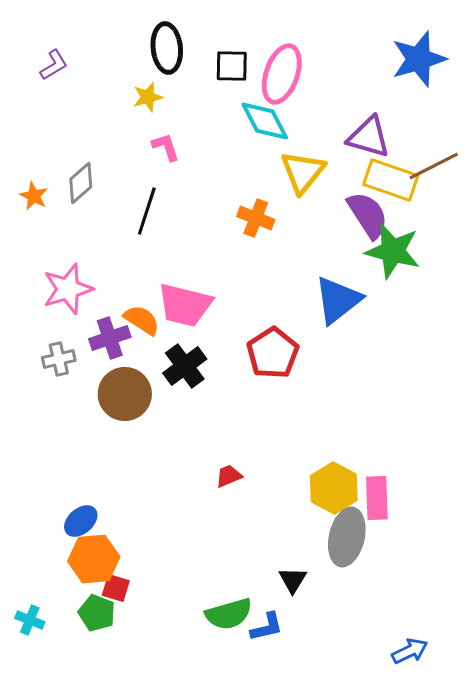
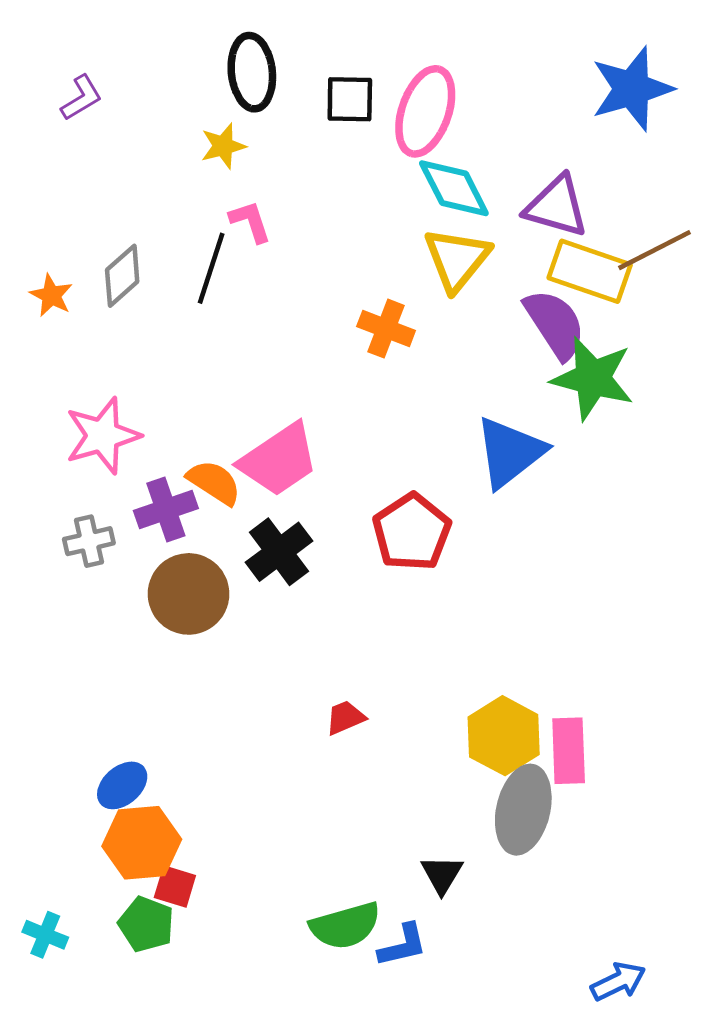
cyan diamond: (265, 121) -> (454, 188), moved
black line: (147, 211) -> (211, 268), moved
pink trapezoid: (185, 305) -> (279, 460), turned -48

